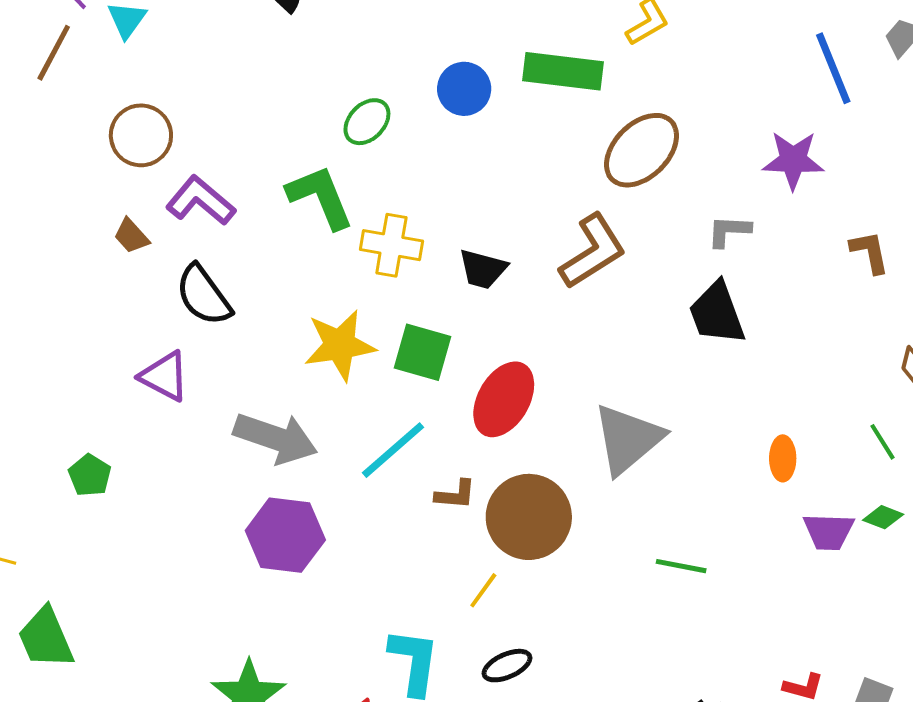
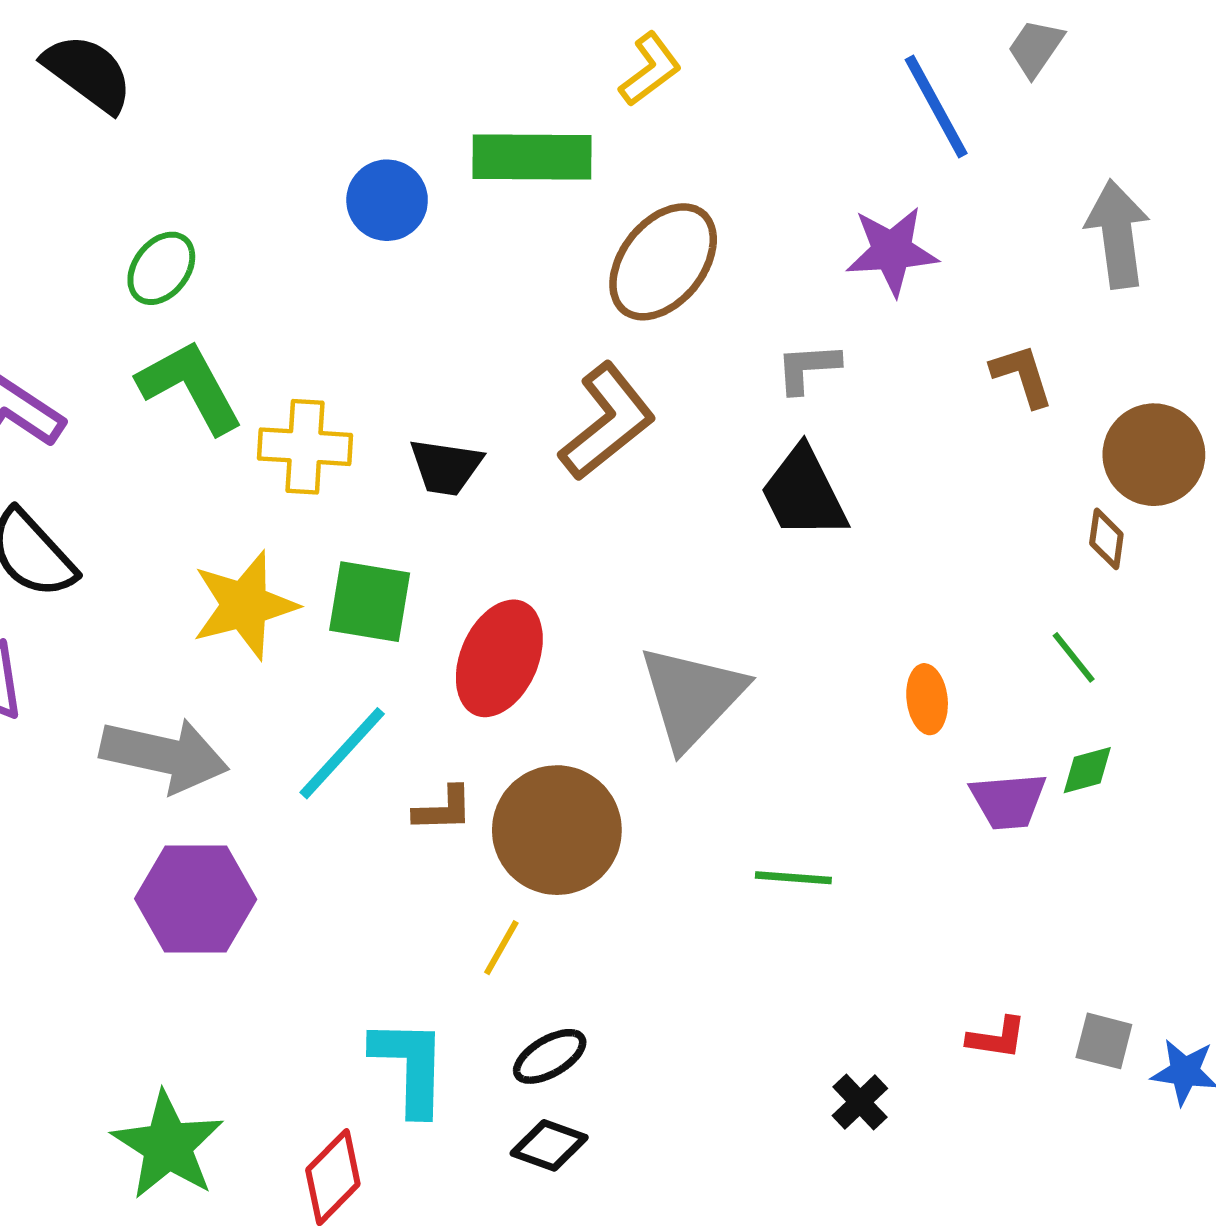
green ellipse: (367, 122) -> (161, 268), moved
green diamond: (883, 517) -> (1087, 770), turned -30

